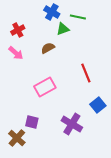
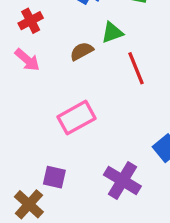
green triangle: (63, 29) -> (112, 33), moved
red line: (86, 73) -> (136, 68), moved

